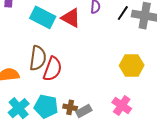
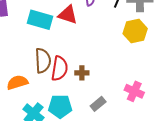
yellow hexagon: (132, 65) -> (135, 31), moved
brown cross: (70, 107) -> (82, 73), moved

